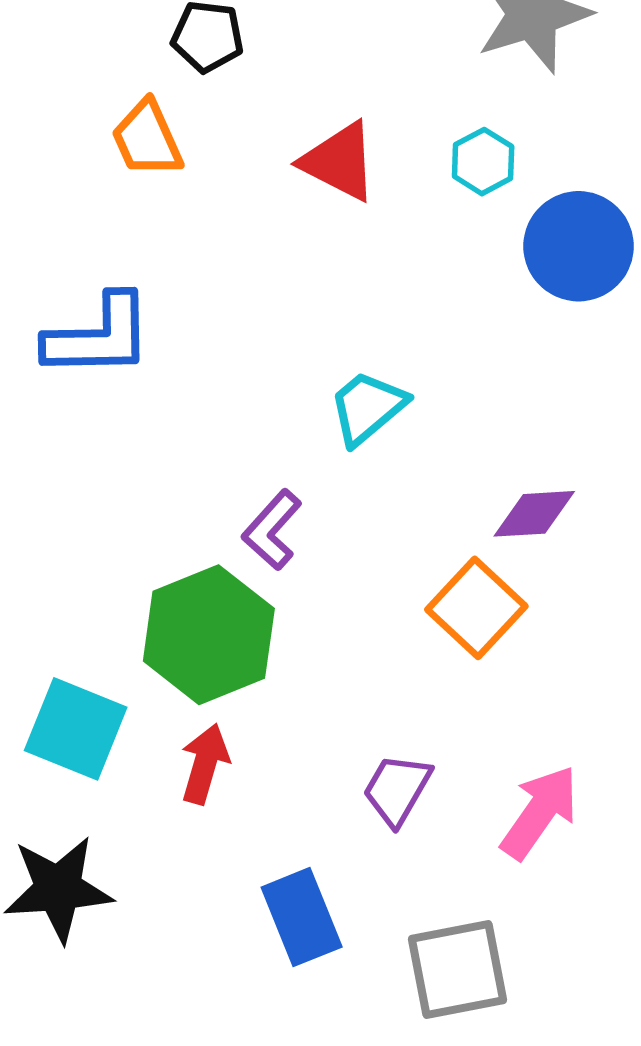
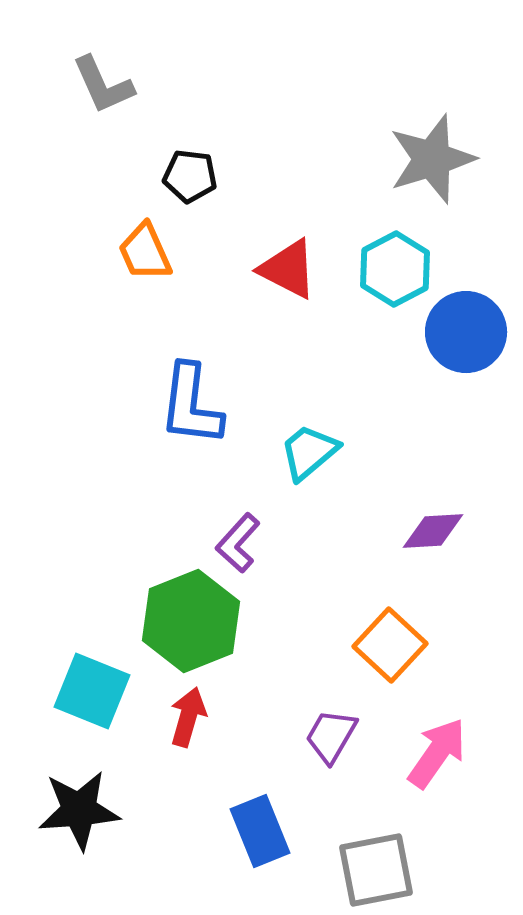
cyan hexagon: (483, 162) -> (395, 269), size x1.5
blue L-shape: (99, 336) -> (191, 405), moved, turned 98
orange square: (476, 608) -> (390, 645), moved

